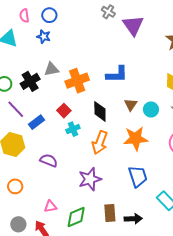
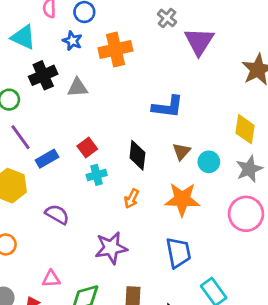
black cross: (30, 81) -> (43, 75), moved
orange cross: (77, 81) -> (115, 49), moved
orange arrow: (100, 142) -> (132, 199), size x0.6

